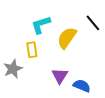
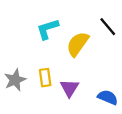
yellow rectangle: (32, 50) -> (45, 78), moved
blue semicircle: (82, 86) -> (108, 97), moved

